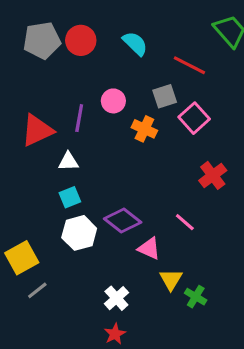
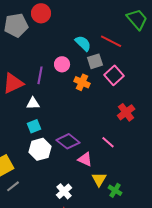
red circle: (81, 40) -> (41, 13), moved
cyan semicircle: (135, 43) -> (83, 43), moved

